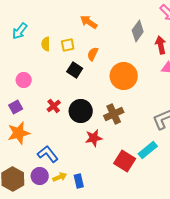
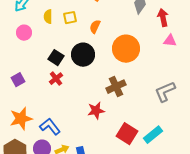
black square: (75, 70) -> (56, 58), moved
pink circle: (24, 80) -> (24, 33), moved
black circle: (81, 111) -> (83, 55), moved
orange star: (19, 133) -> (21, 119), moved
cyan rectangle: (148, 150) -> (153, 135), moved

